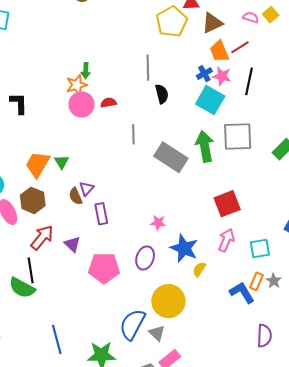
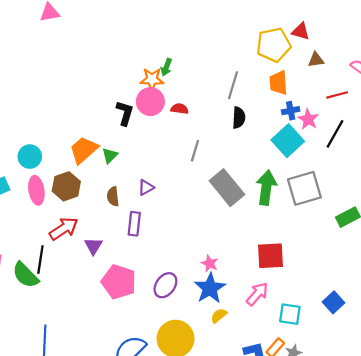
brown triangle: (212, 23) -> (316, 60), size x0.7
orange trapezoid: (219, 51) -> (278, 83), moved
black L-shape: (19, 103) -> (125, 113), moved
gray square: (238, 137) -> (304, 188), turned -32
purple triangle: (87, 189) -> (146, 187), moved
pink star: (158, 223) -> (210, 263), moved

